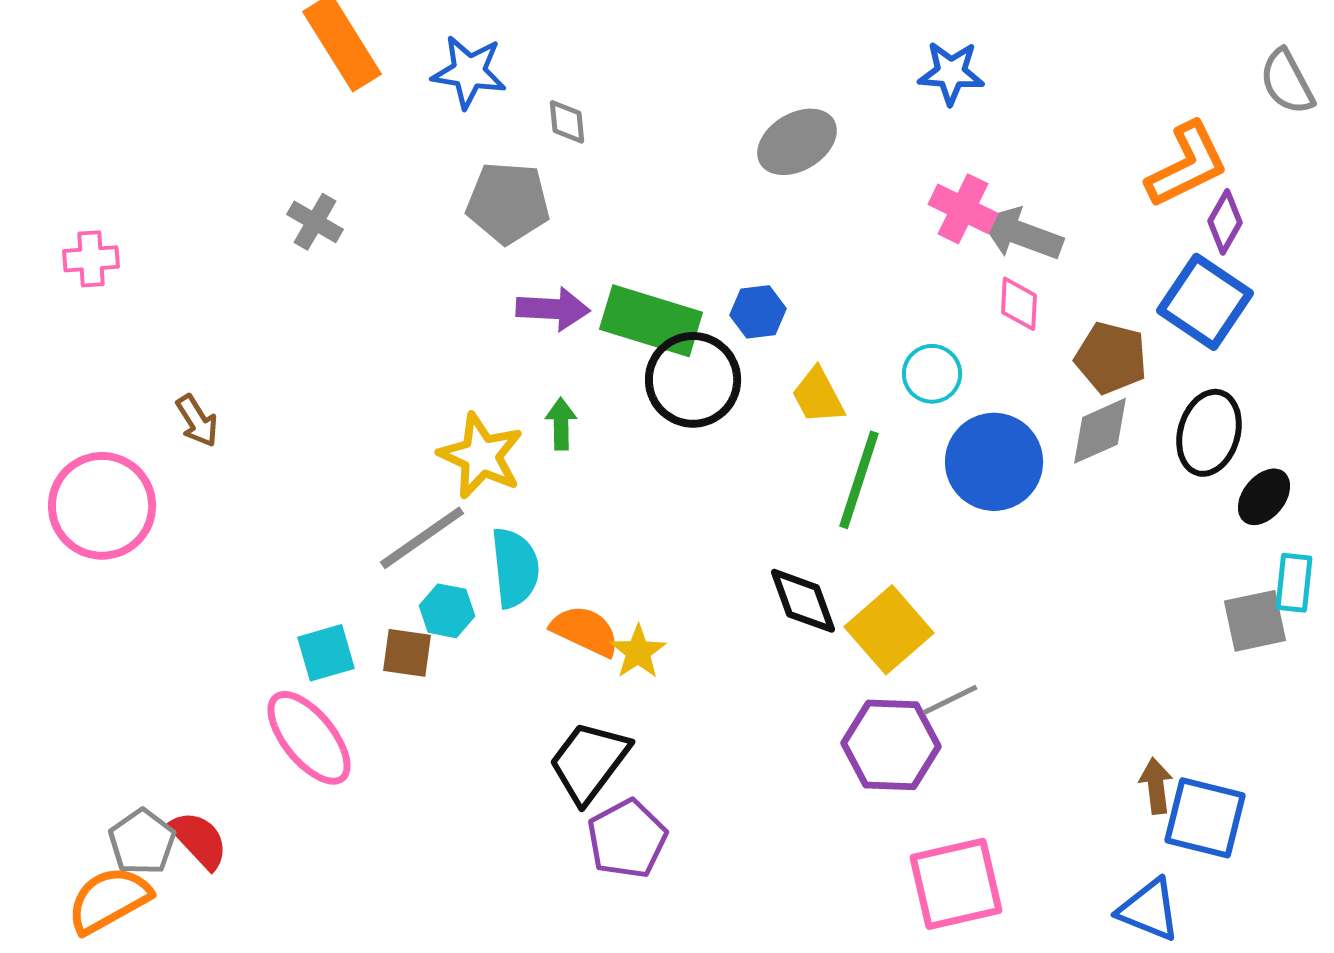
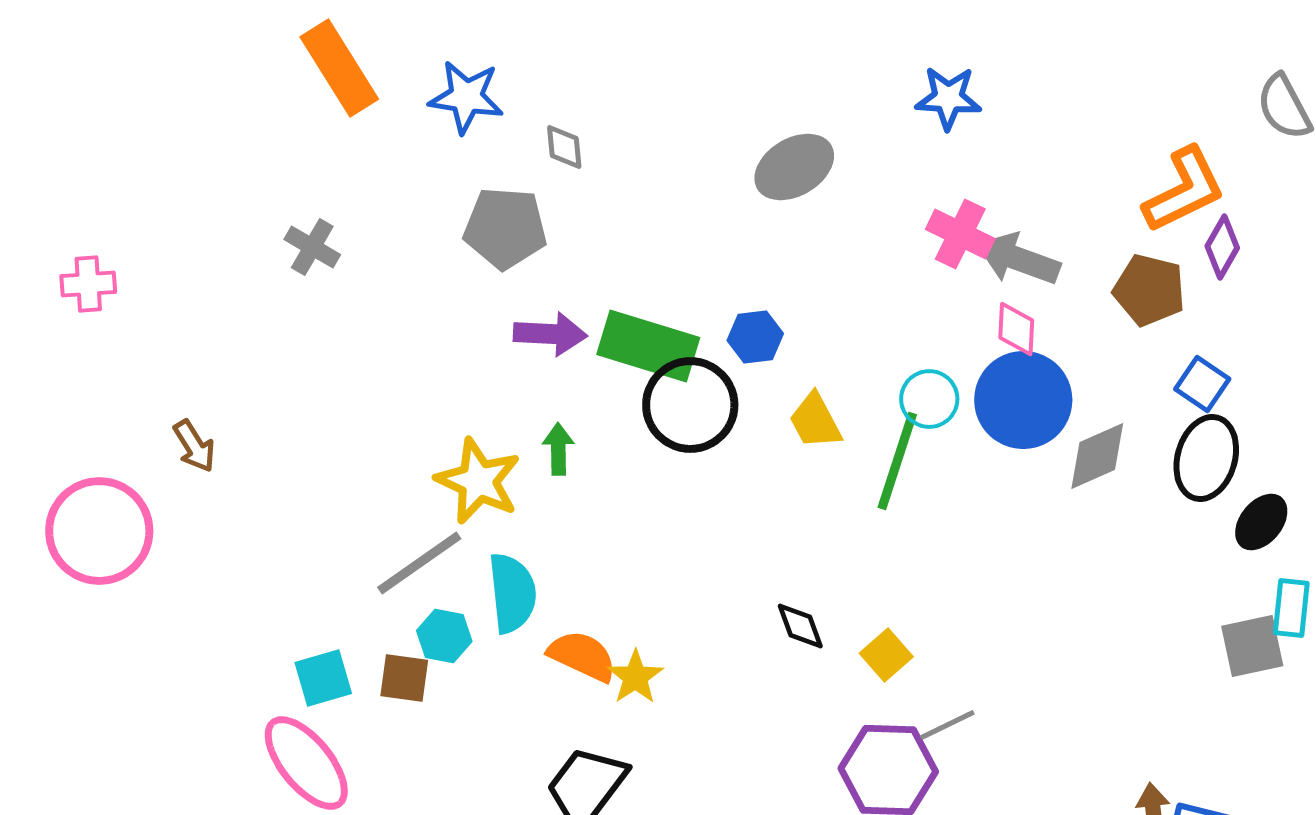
blue square: (1205, 302) -> (1202, 384), moved, size x0.6
brown pentagon: (1111, 358) -> (1149, 290), moved
blue circle: (994, 462) -> (1023, 400), moved
green line: (859, 480) -> (897, 461), moved
black diamond: (803, 601) -> (800, 626), size x0.7
yellow square: (889, 630) -> (886, 655), size x0.6

